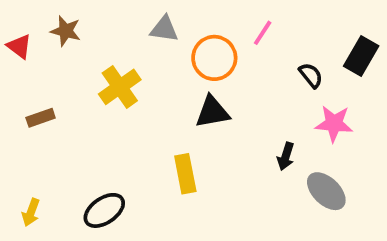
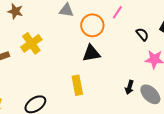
yellow cross: (120, 87) -> (31, 43), moved
black arrow: (286, 156) -> (129, 87), moved

